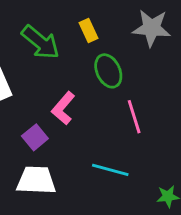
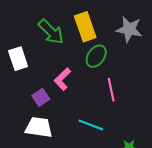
yellow rectangle: (89, 31) -> (85, 27), size x1.8
green ellipse: (108, 71) -> (96, 56), turned 55

